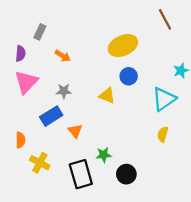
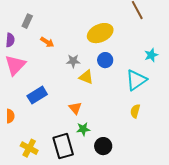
gray star: (64, 91) -> (73, 61), moved
orange triangle: (75, 131) -> (75, 108), moved
yellow cross: (40, 163) -> (29, 148), moved

